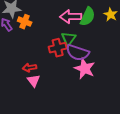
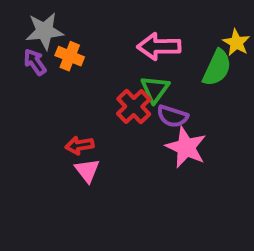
green semicircle: (88, 17) -> (217, 68), moved
red cross: (58, 48) -> (134, 107), turned -30
purple semicircle: (78, 53) -> (172, 116), size x0.7

